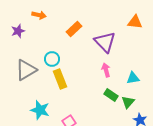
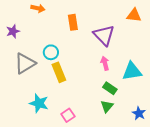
orange rectangle: (74, 29) -> (73, 22), turned -56
purple star: (18, 31) -> (13, 31), moved
cyan triangle: (133, 78) -> (132, 71), size x1.5
green triangle: (128, 102) -> (107, 106), moved

